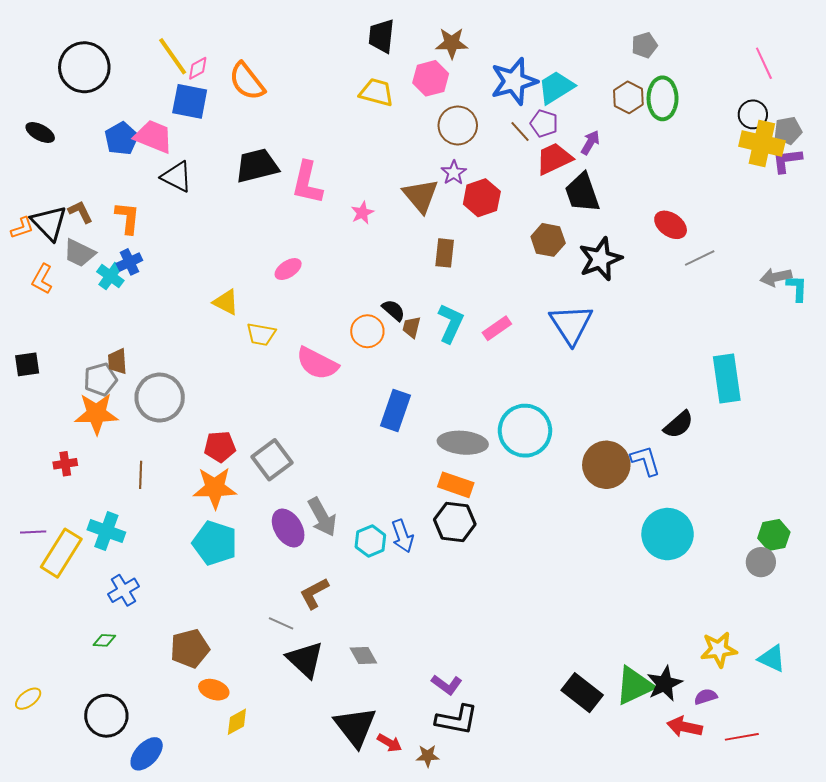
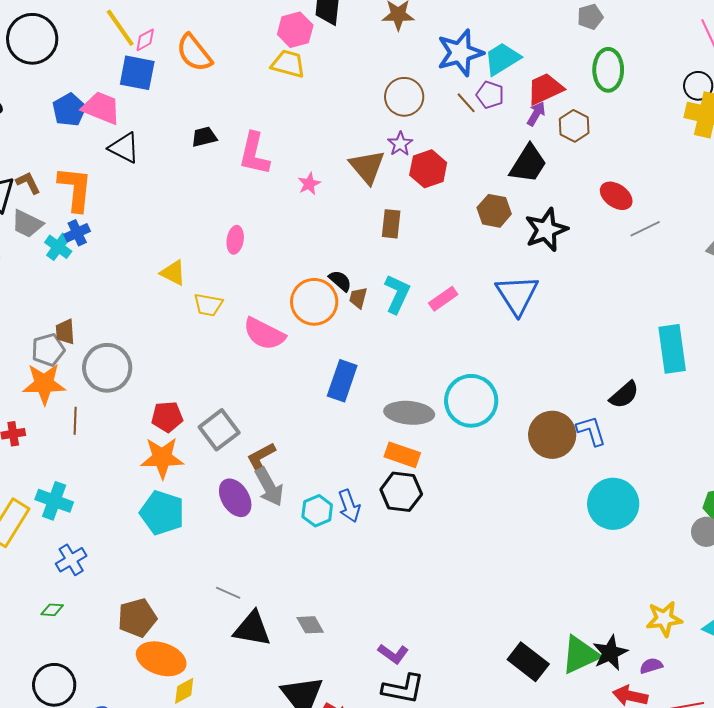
pink hexagon: (431, 78) -> (295, 30), moved
yellow trapezoid: (376, 92) -> (288, 64), moved
brown hexagon: (628, 97) -> (574, 126), moved
red trapezoid: (554, 159) -> (545, 89), moved
black trapezoid: (257, 166) -> (204, 137), size x0.6
black trapezoid: (582, 193) -> (528, 164), turned -129
orange L-shape: (127, 218) -> (75, 189), size x1.4
pink ellipse: (288, 269) -> (235, 240), turned -48
orange circle: (367, 331) -> (314, 302), size x1.4
brown line: (141, 475) -> (75, 421), moved
brown L-shape: (314, 593) -> (261, 458), moved
black triangle: (305, 659) -> (252, 629), turned -33
orange ellipse: (214, 690) -> (161, 659), size x1.6

